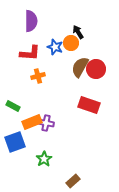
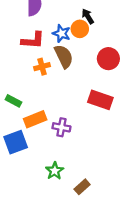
brown semicircle: (80, 67) -> (64, 56), moved, turned 125
purple cross: (46, 123) -> (61, 127), moved
green star: (44, 159) -> (55, 171), moved

